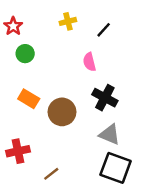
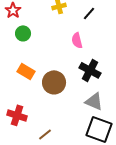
red cross: (18, 151) -> (17, 115), turned 30

